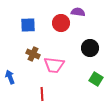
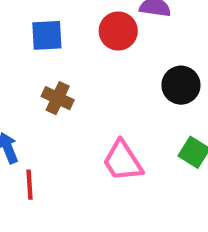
pink trapezoid: (54, 65) -> (123, 161), moved, turned 50
red line: (42, 94) -> (29, 185), moved

